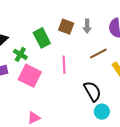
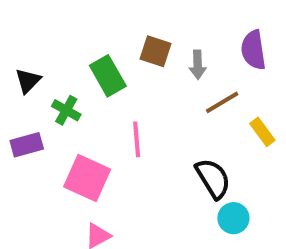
gray arrow: (87, 26) -> (198, 65), moved
pink line: (64, 65) -> (137, 139), moved
pink square: (30, 76) -> (87, 178), moved

